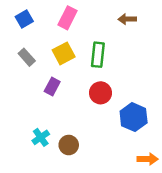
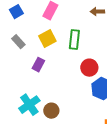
red circle: (101, 93) -> (89, 68), moved
cyan cross: (41, 137) -> (29, 105), size x1.5

